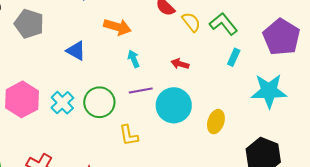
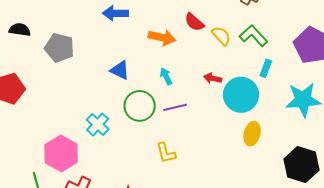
orange arrow: (117, 27) -> (162, 37), moved
blue triangle: (76, 51) -> (120, 70), moved
pink hexagon: (22, 99) -> (61, 153), moved
green circle: (99, 102) -> (140, 106), moved
cyan circle: (174, 105) -> (241, 95), moved

